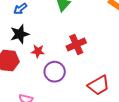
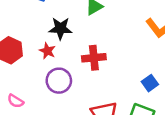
black star: (20, 34) -> (60, 28), moved

